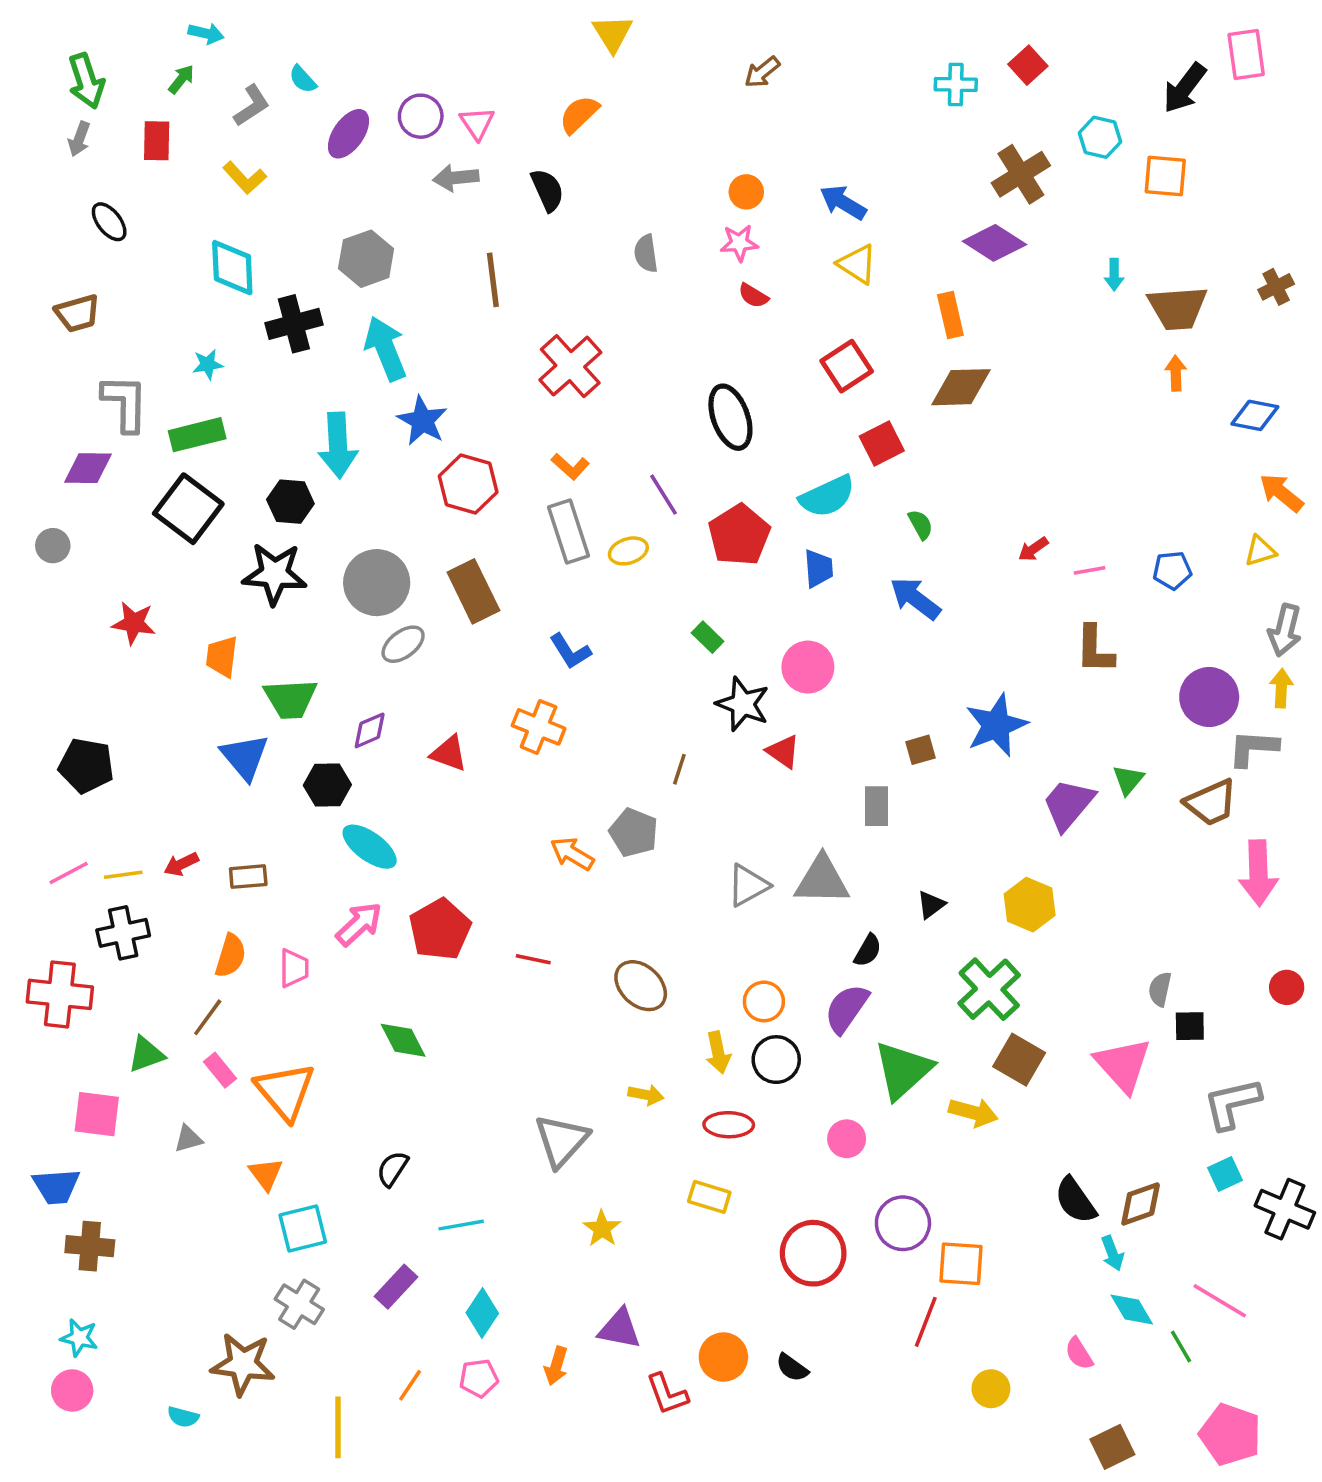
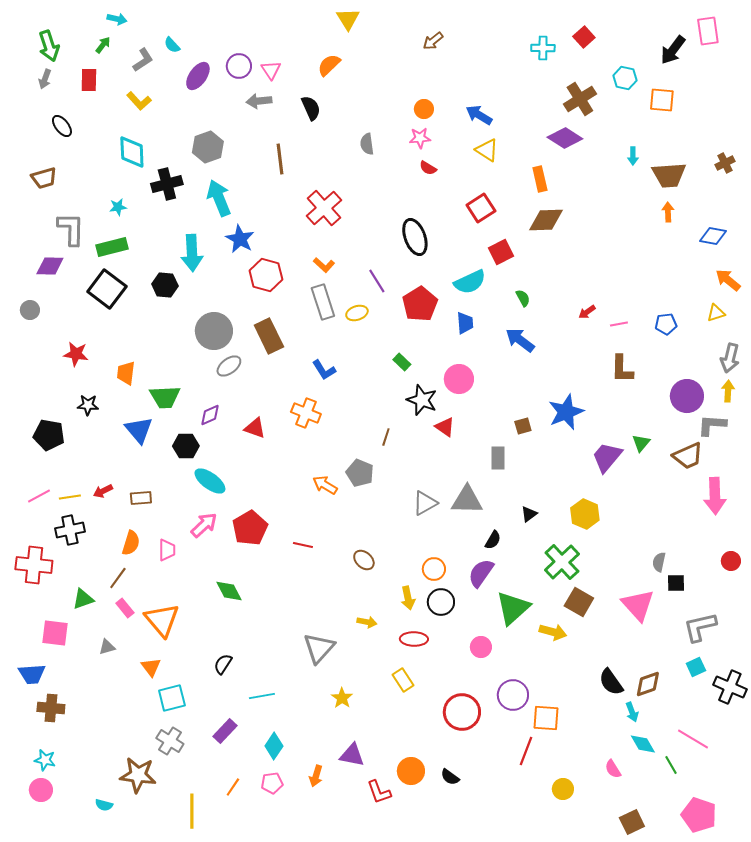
black star: (275, 574) -> (88, 405), moved, size x0.6
brown ellipse: (641, 986) -> (364, 560), size x0.7
yellow rectangle: (709, 1197) -> (403, 680), turned 40

